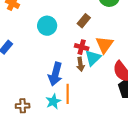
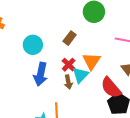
red cross: (82, 47) -> (69, 65), turned 32
blue arrow: (55, 74) -> (41, 74), moved

